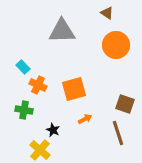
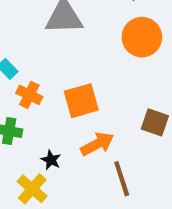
orange arrow: (85, 119) -> (97, 144), size x1.6
brown line: (118, 133) -> (122, 179), moved

